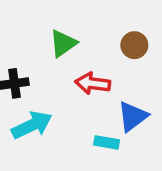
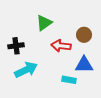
brown circle: (134, 45) -> (84, 35), moved
blue triangle: (133, 116) -> (84, 65), turned 36

